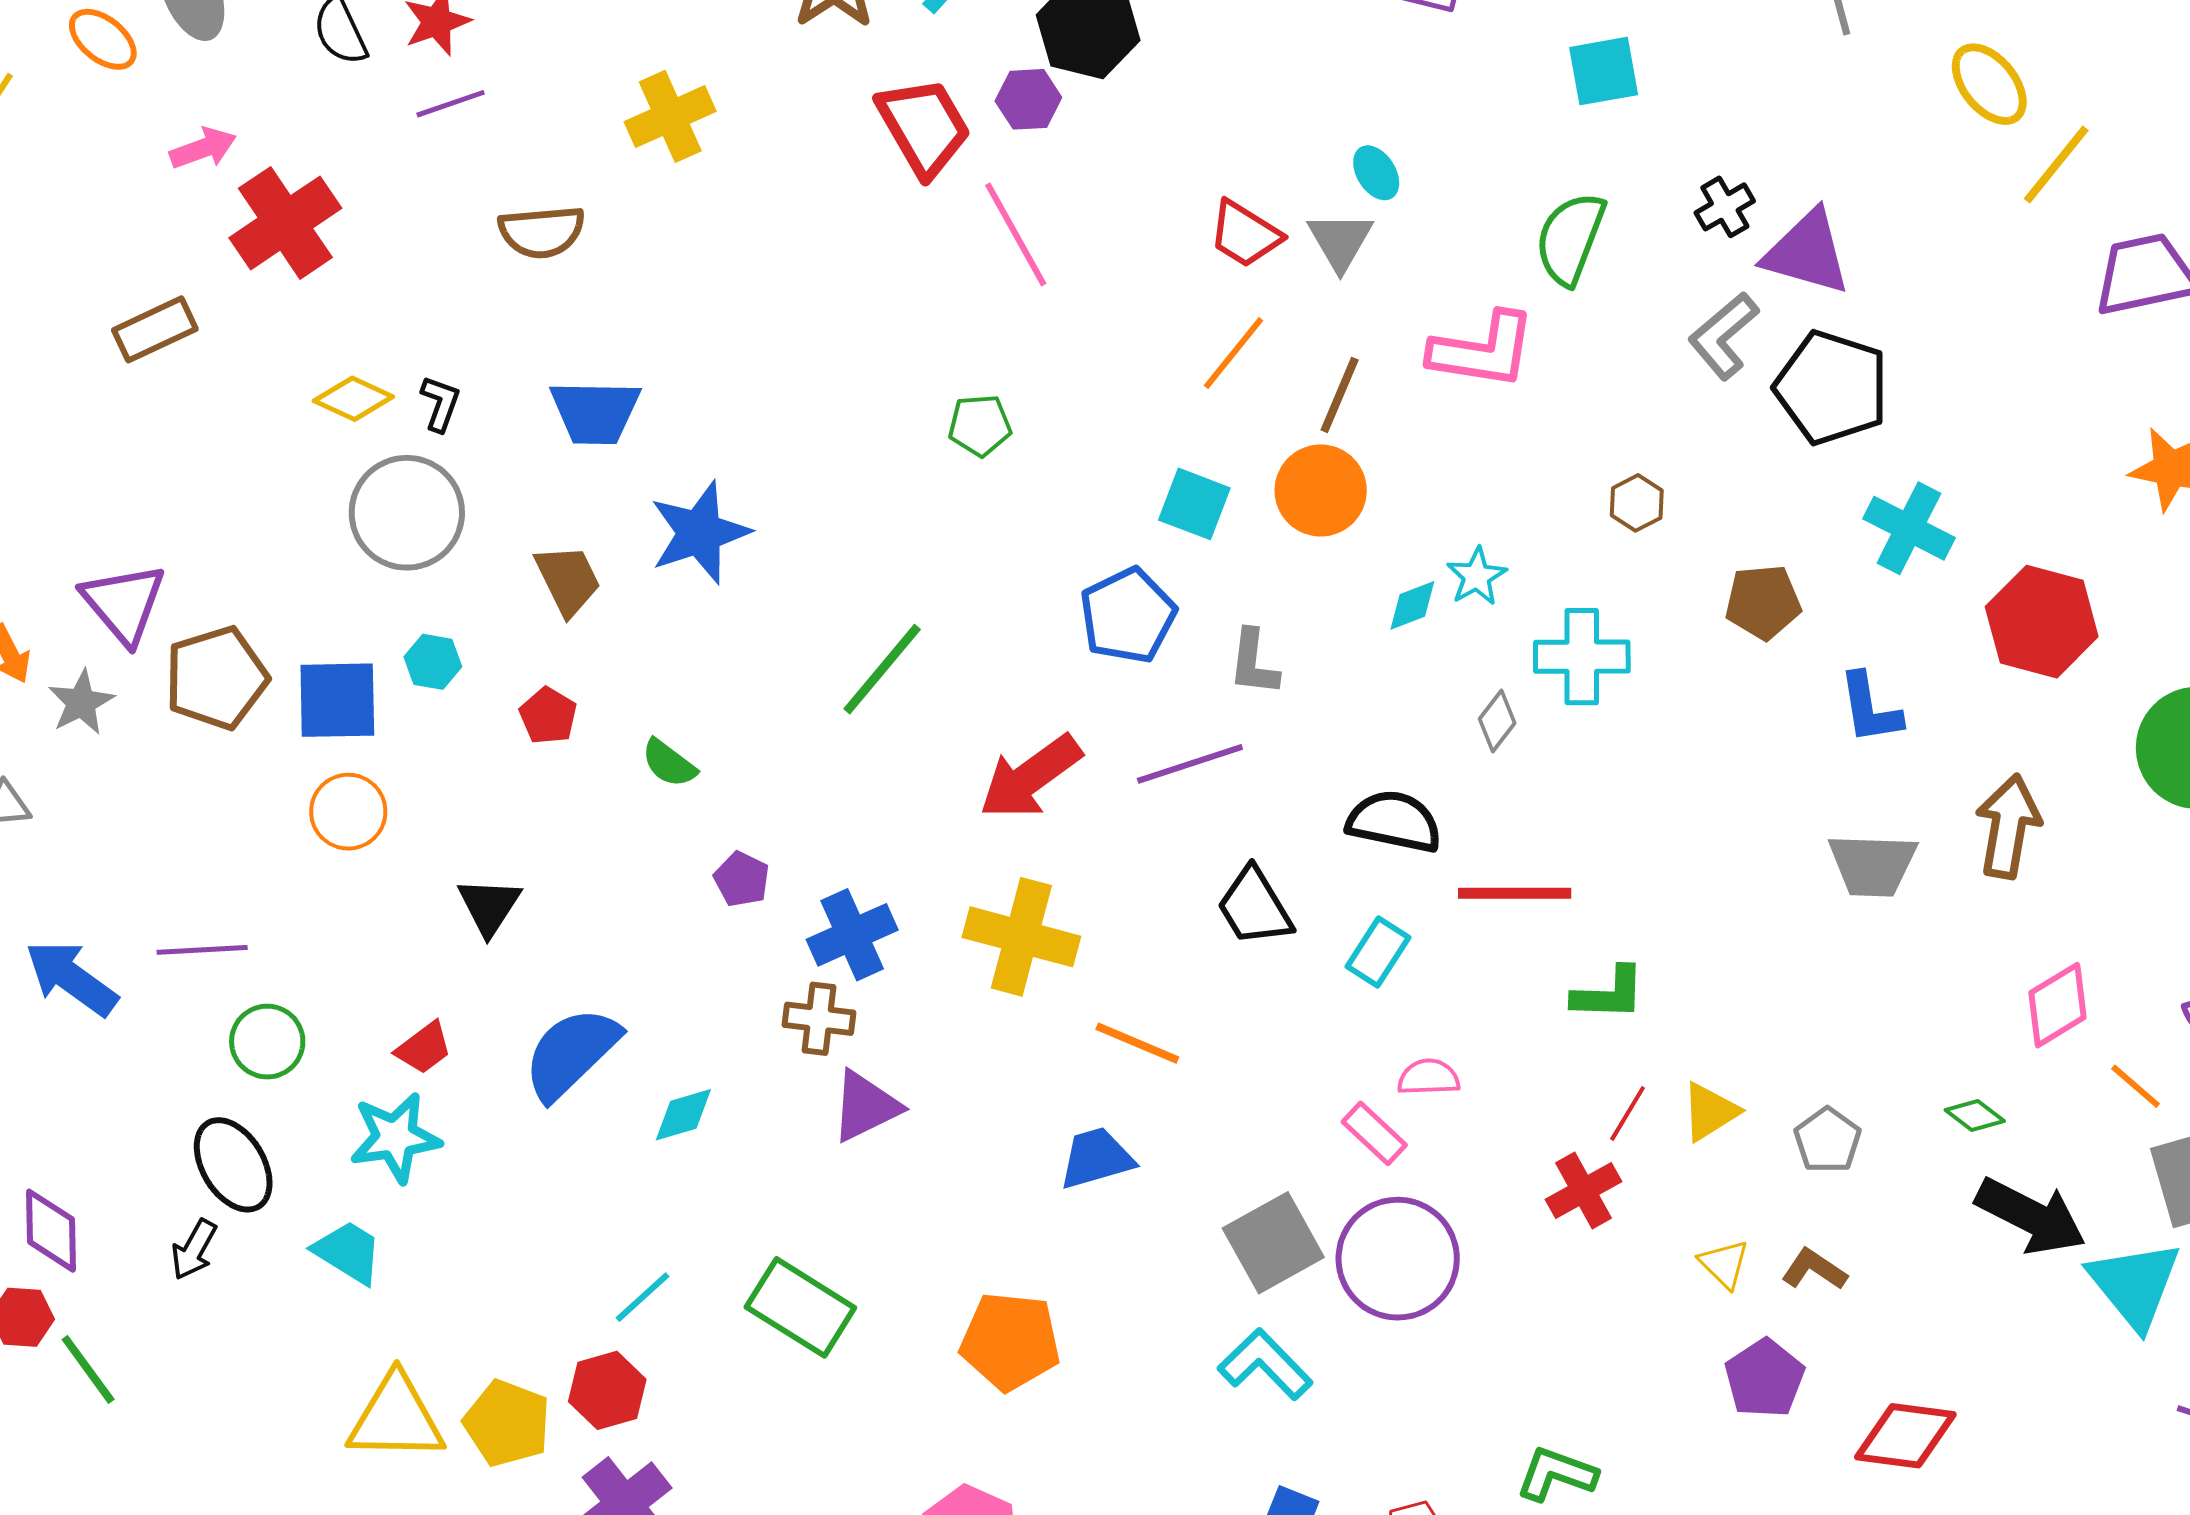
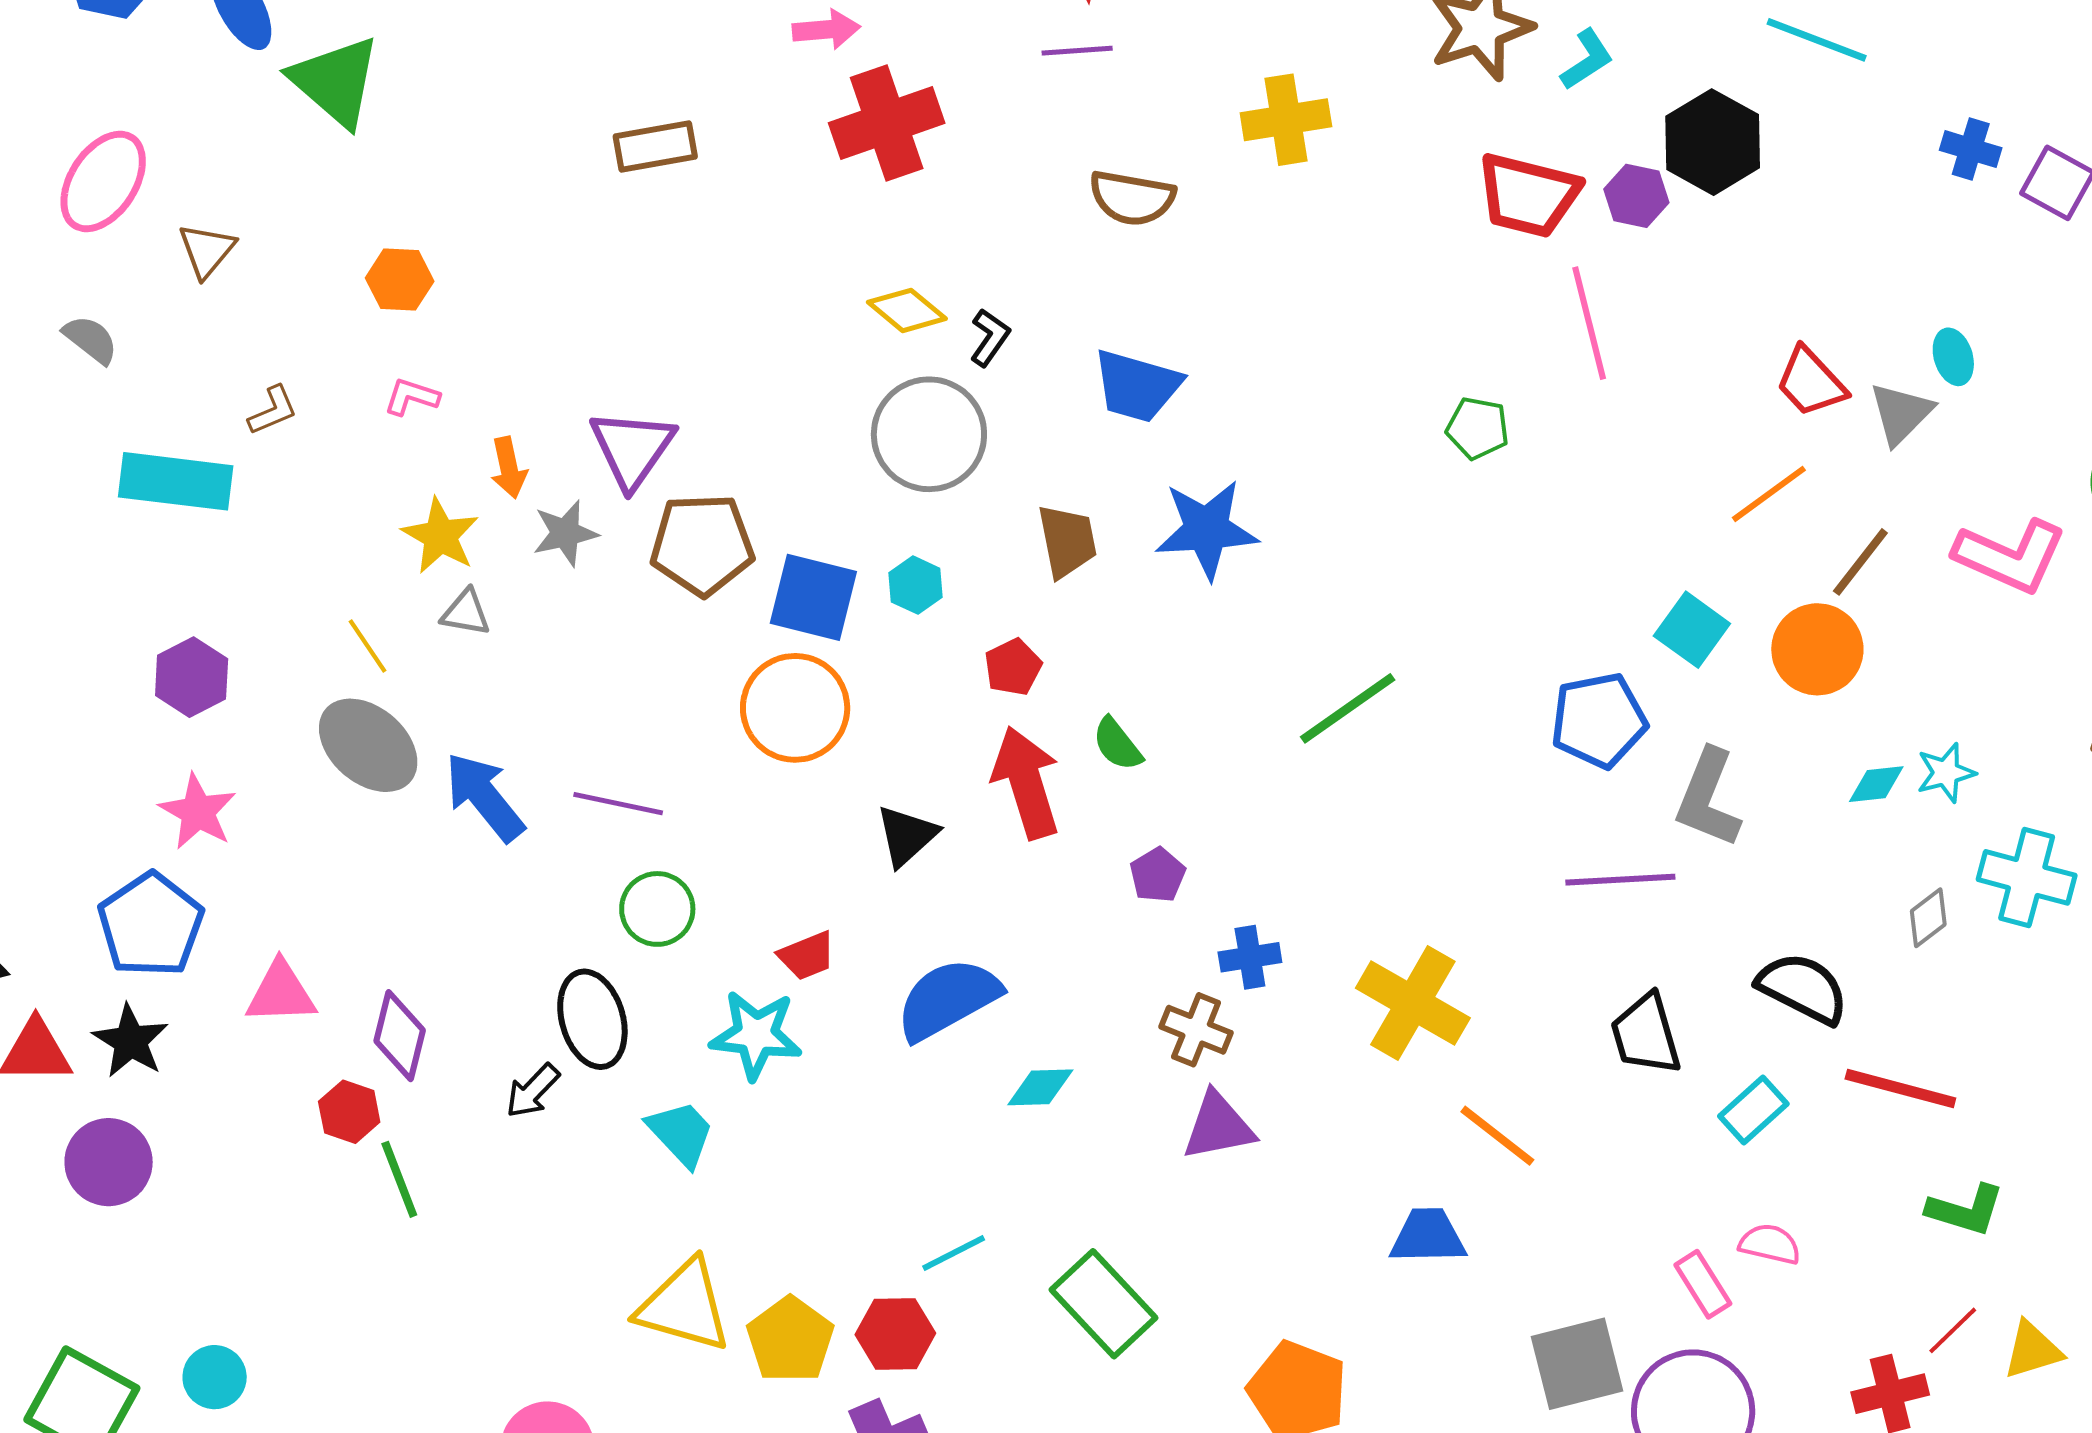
red trapezoid: (924, 127) -> (1528, 195), turned 119
brown rectangle: (155, 329) -> (655, 146), moved
green pentagon: (980, 425) -> (1478, 428), moved
gray L-shape: (1254, 663) -> (1708, 798), size x1.4
red arrow: (1030, 777) -> (1026, 783), moved, turned 94
orange circle: (348, 812) -> (795, 708), size x1.4
blue cross: (852, 935) -> (1250, 957), size x0.7

